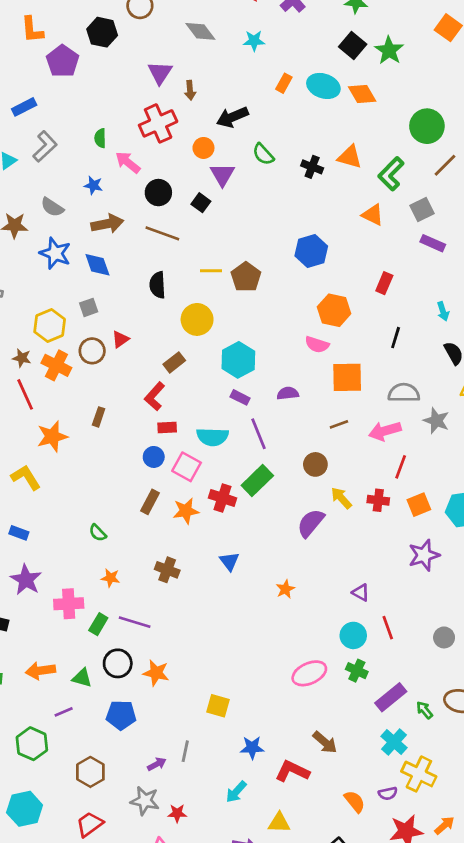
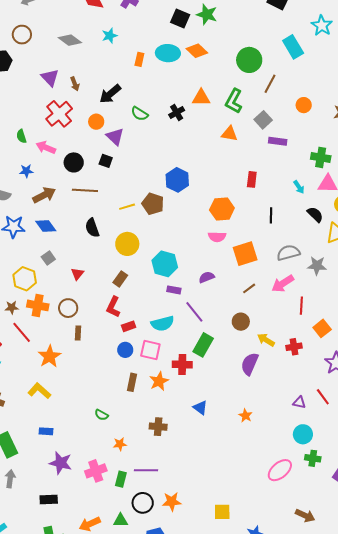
black cross: (312, 167) -> (177, 112), turned -35
blue hexagon: (311, 251) -> (177, 180), moved
brown circle: (92, 351) -> (68, 308), moved
red cross: (378, 500) -> (294, 347), moved
red line: (388, 628) -> (323, 397), moved

